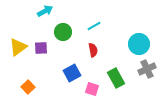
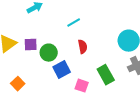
cyan line: (94, 26) -> (74, 23), moved
green circle: (63, 32) -> (49, 53), moved

